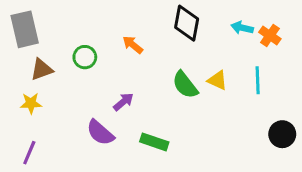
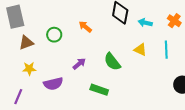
cyan arrow: (242, 28) -> (145, 23), moved
green semicircle: (185, 85) -> (112, 62), moved
yellow star: (31, 103) -> (29, 69), moved
purple semicircle: (100, 133) -> (53, 84), moved, turned -54

